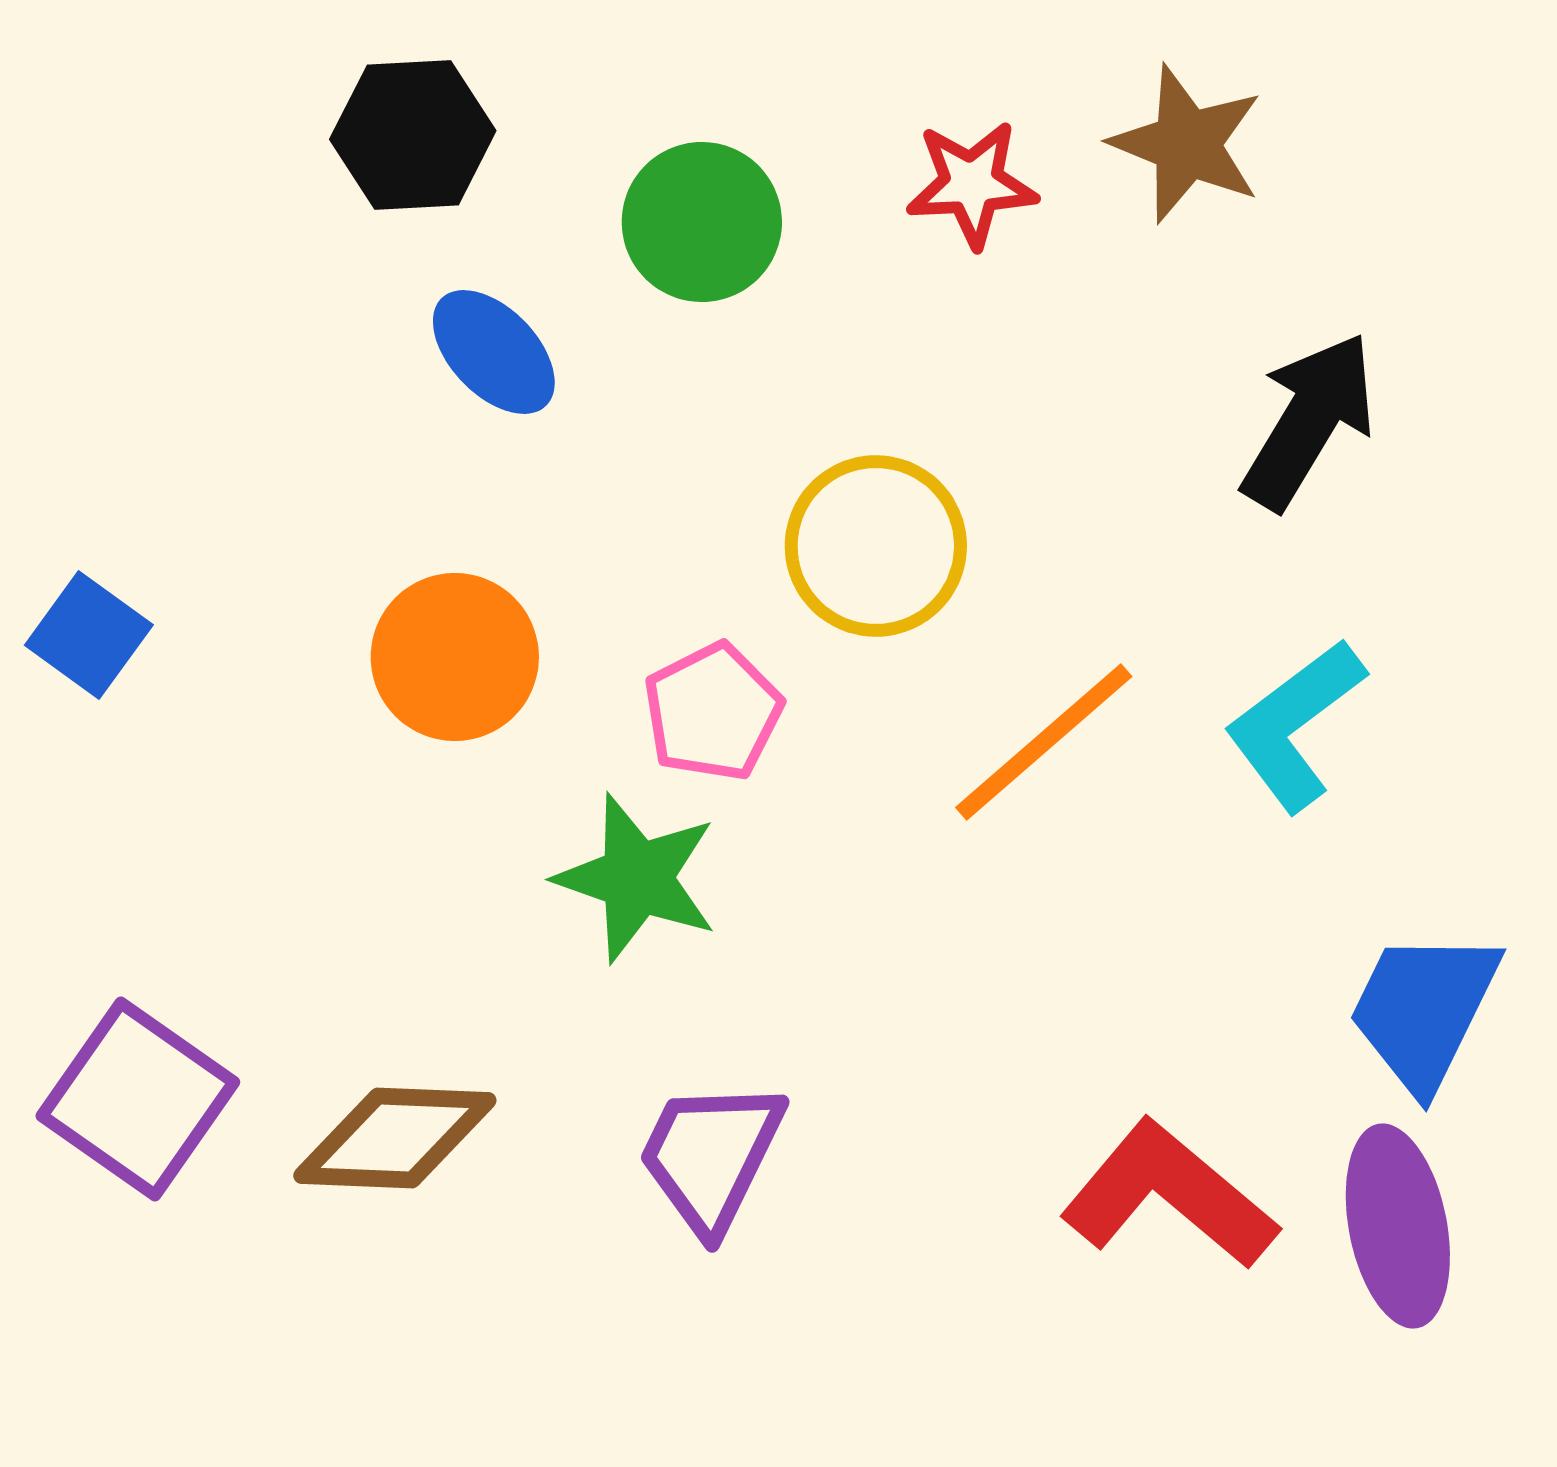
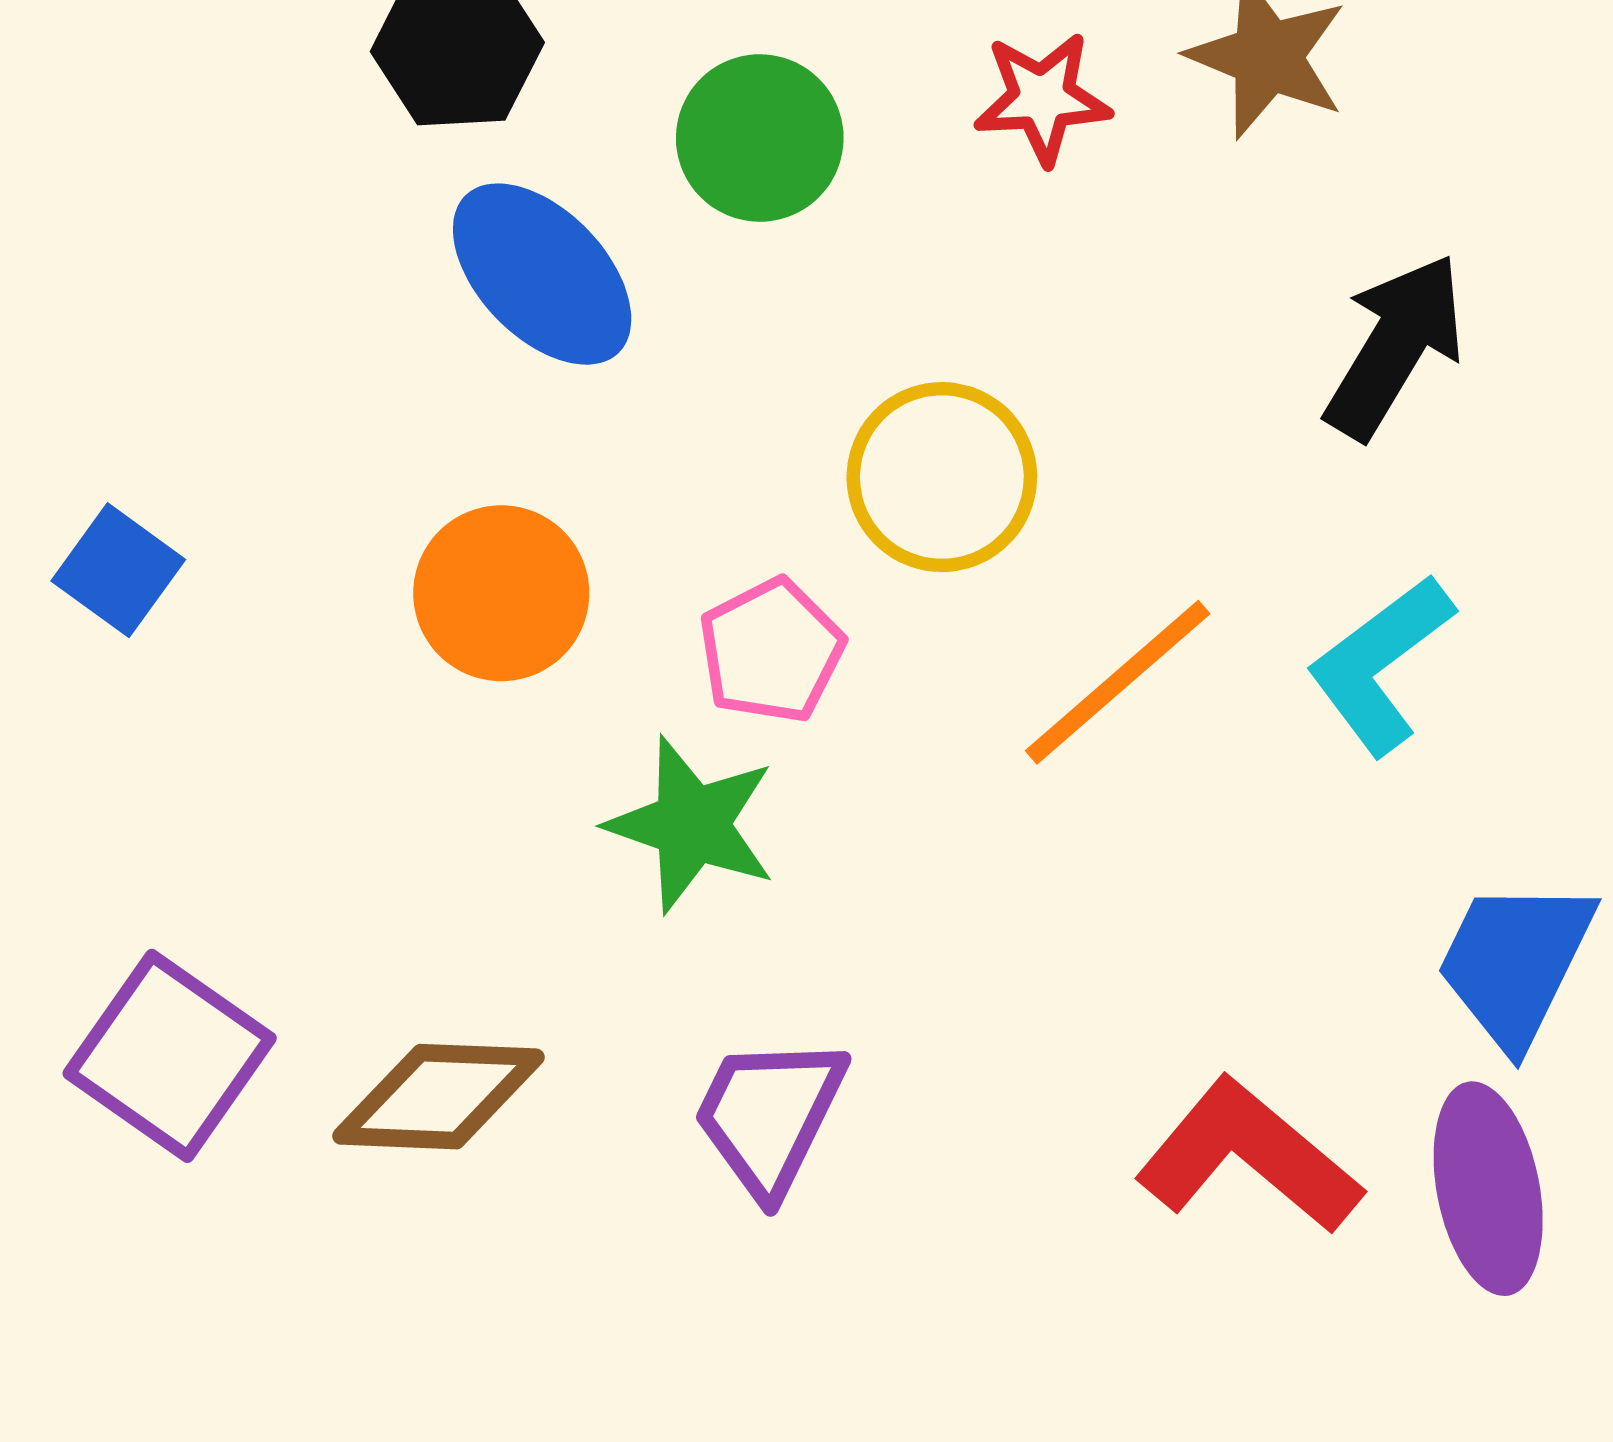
blue ellipse: (494, 352) -> (542, 274), size x1.4

